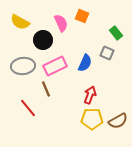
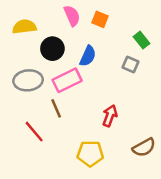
yellow semicircle: (20, 22) -> (24, 27), turned 144
pink semicircle: (61, 23) -> (72, 16), moved
blue semicircle: (85, 63) -> (88, 56), moved
yellow pentagon: (92, 119) -> (90, 154), moved

